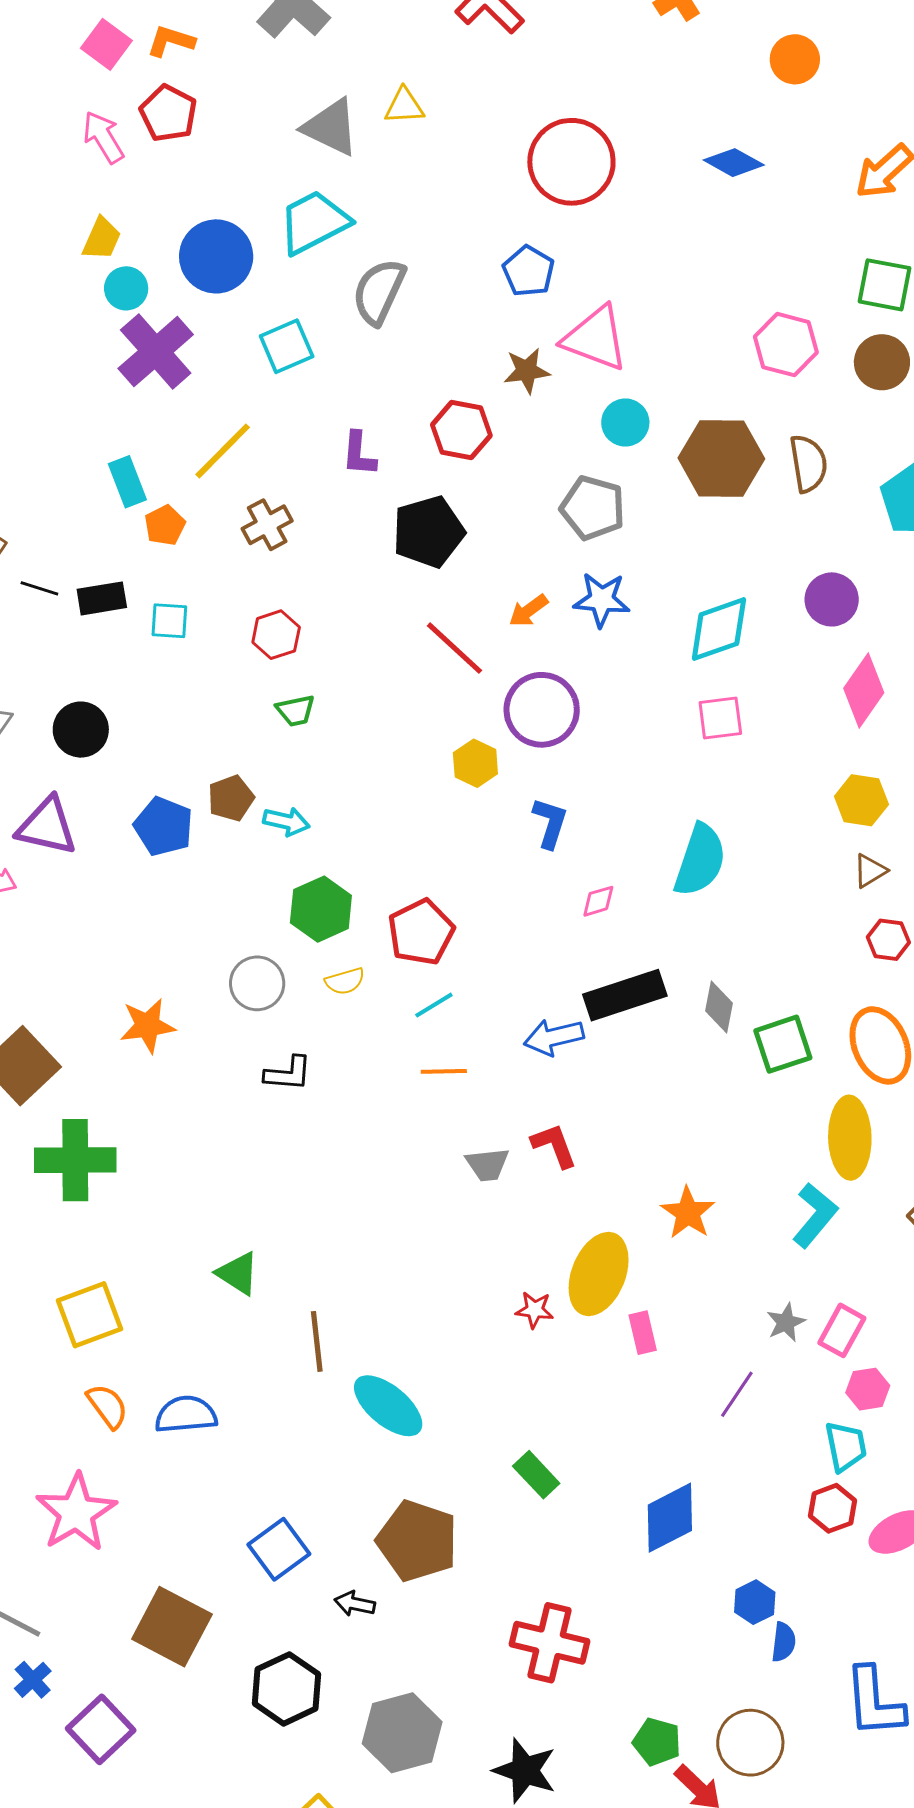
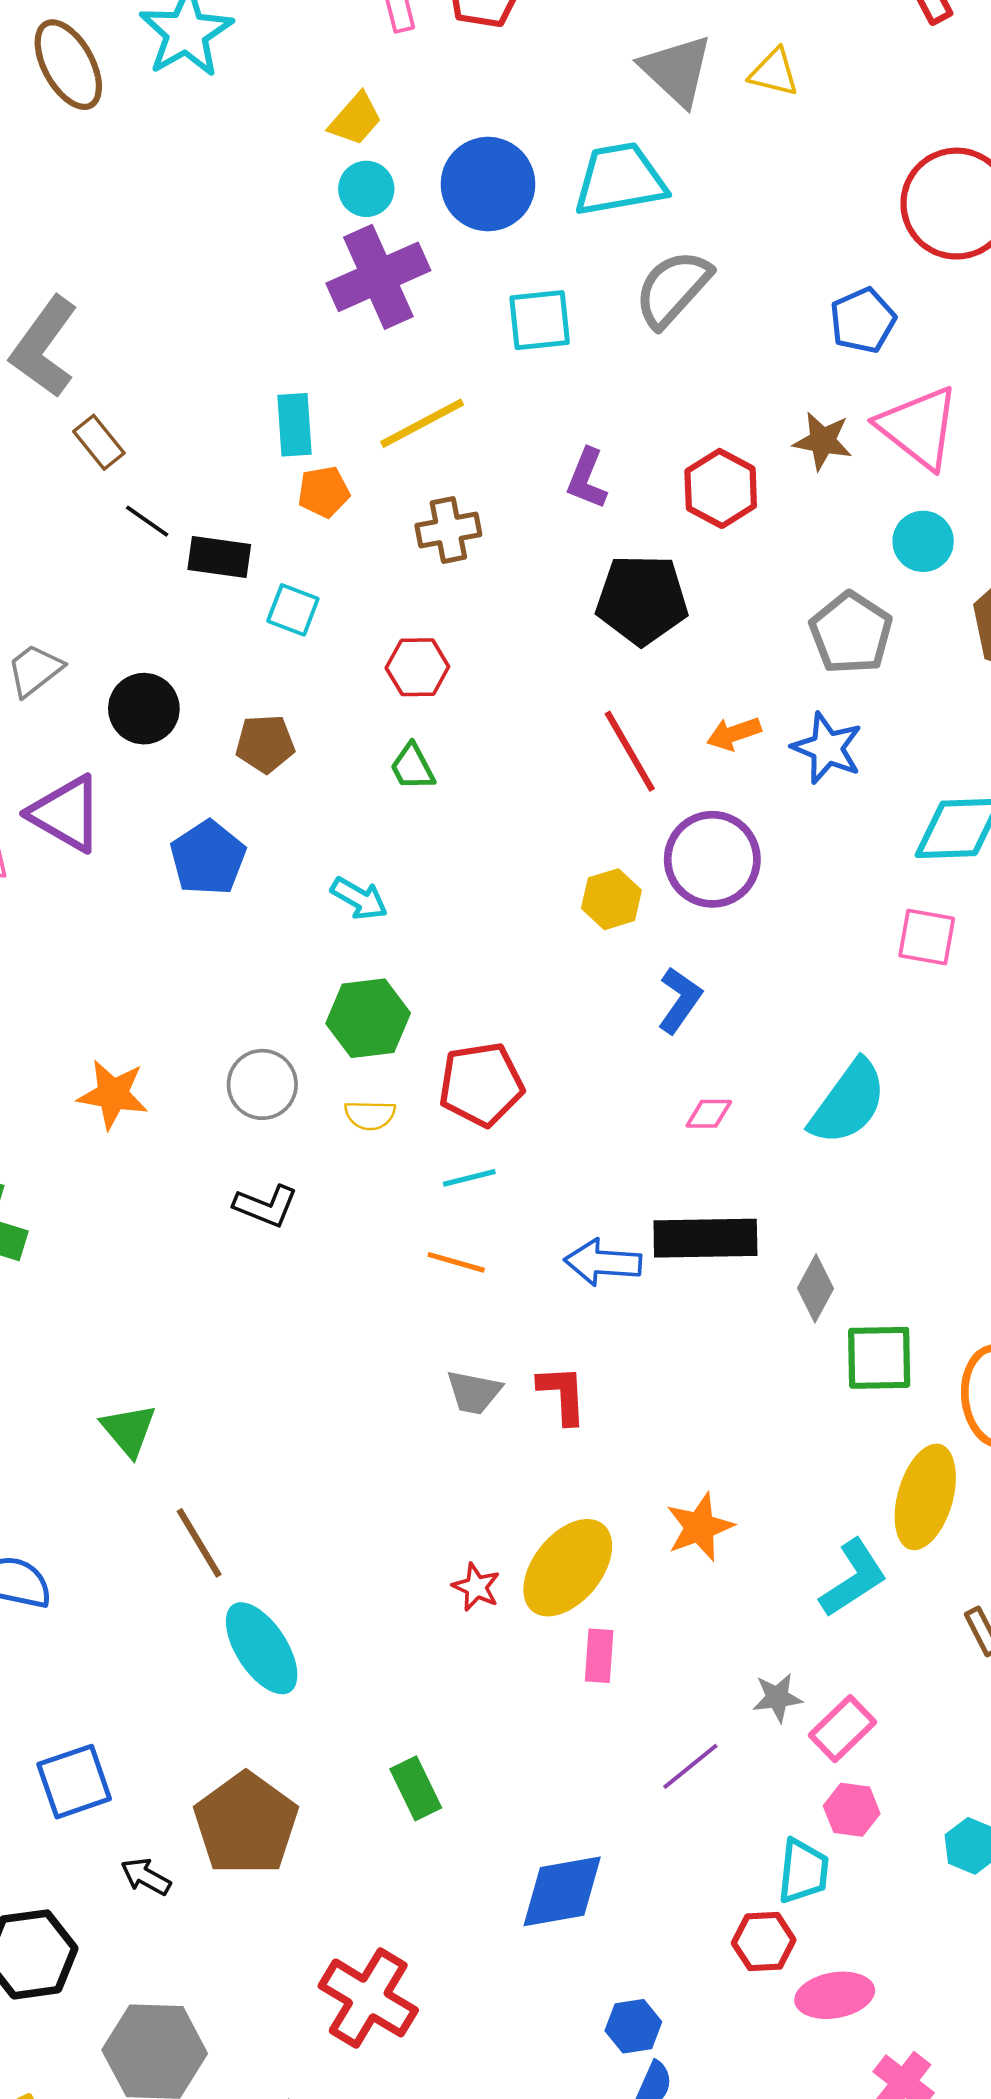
green trapezoid: (296, 711) -> (412, 767), turned 57
brown pentagon: (231, 798) -> (265, 744), moved
brown line: (317, 1341) -> (199, 1543), turned -42

